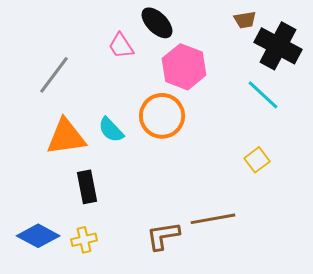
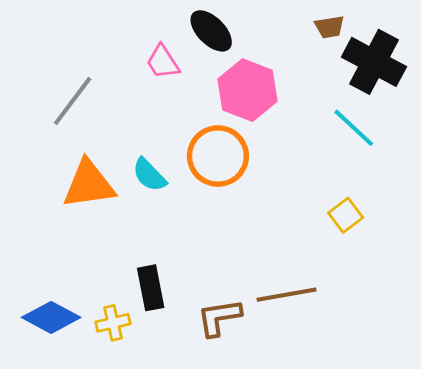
black rectangle: (87, 187) -> (151, 288), moved

